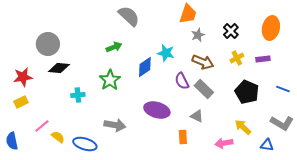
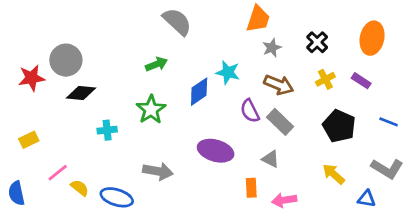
purple rectangle: (263, 59) -> (361, 81), turned 40
red star: (23, 77) -> (32, 78), moved
pink arrow: (224, 143) -> (284, 200), moved

